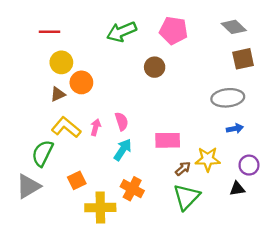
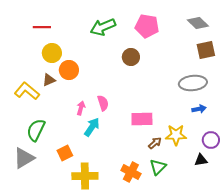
yellow L-shape: (66, 127) -> (27, 91), moved
cyan arrow: (123, 150) -> (92, 127), moved
orange cross: (132, 189) -> (131, 172), moved
green triangle: (186, 197) -> (158, 167), size x0.7

